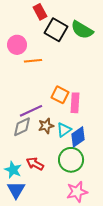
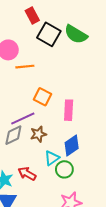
orange square: (60, 95) -> (43, 97), moved
cyan triangle: (64, 130) -> (52, 158), moved
green circle: (71, 160) -> (64, 169), size x0.7

